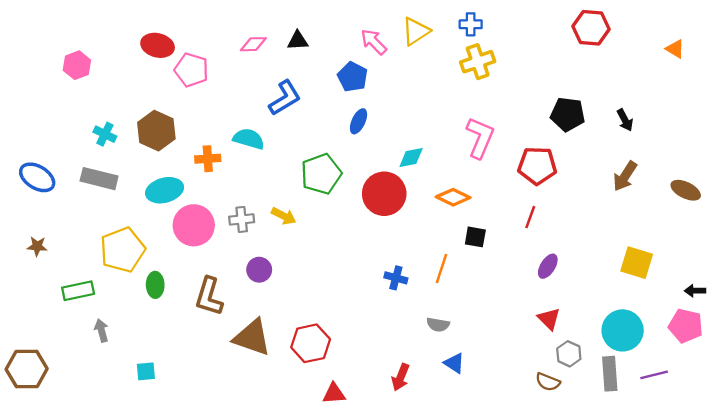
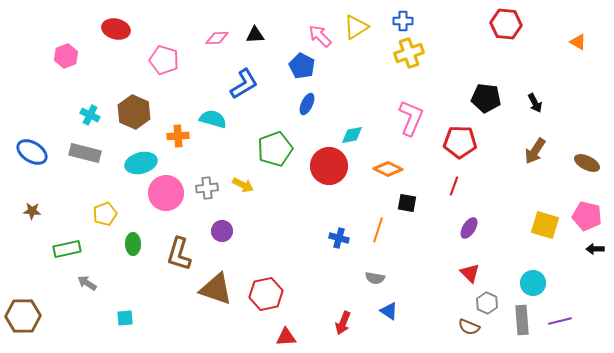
red ellipse: (158, 45) -> (116, 29), moved
yellow pentagon: (122, 250) -> (105, 214), size x0.6
pink pentagon: (686, 326) -> (587, 216), moved
gray arrow: (101, 330) -> (87, 283), turned -42
cyan circle: (623, 330) -> (533, 283), size x0.7

